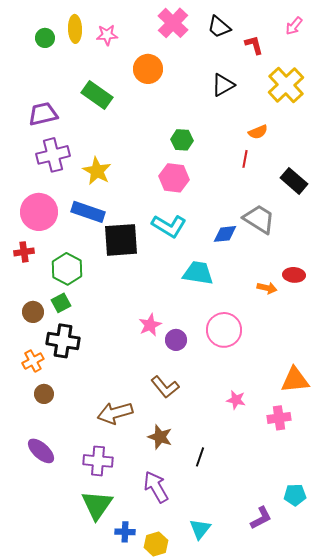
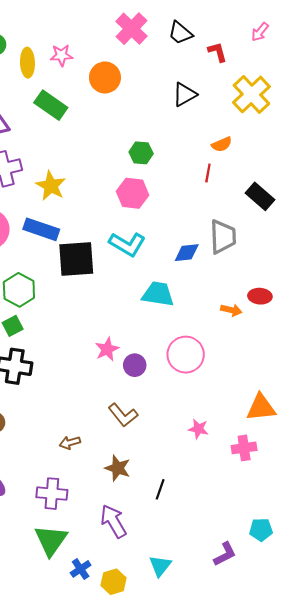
yellow ellipse: (75, 29) -> (27, 63), moved
pink star: (107, 35) -> (61, 55), moved
gray trapezoid: (259, 219) -> (223, 237), turned 56
brown arrow: (115, 413) -> (70, 443), size x0.6
blue cross: (125, 532) -> (81, 569), turned -36

